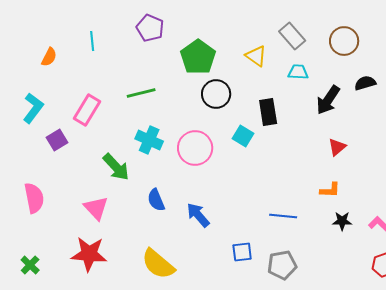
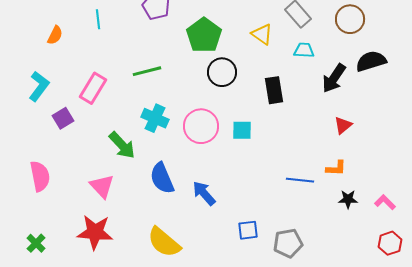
black semicircle: (365, 83) -> (371, 61), size x1.4
cyan square: (243, 136) -> (242, 130), moved, turned -30
blue semicircle: (156, 200) -> (162, 178), size x1.4
blue line: (283, 216) -> (300, 180), moved

